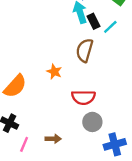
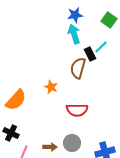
black rectangle: (93, 21) -> (90, 54), moved
gray circle: (92, 122) -> (72, 143), moved

